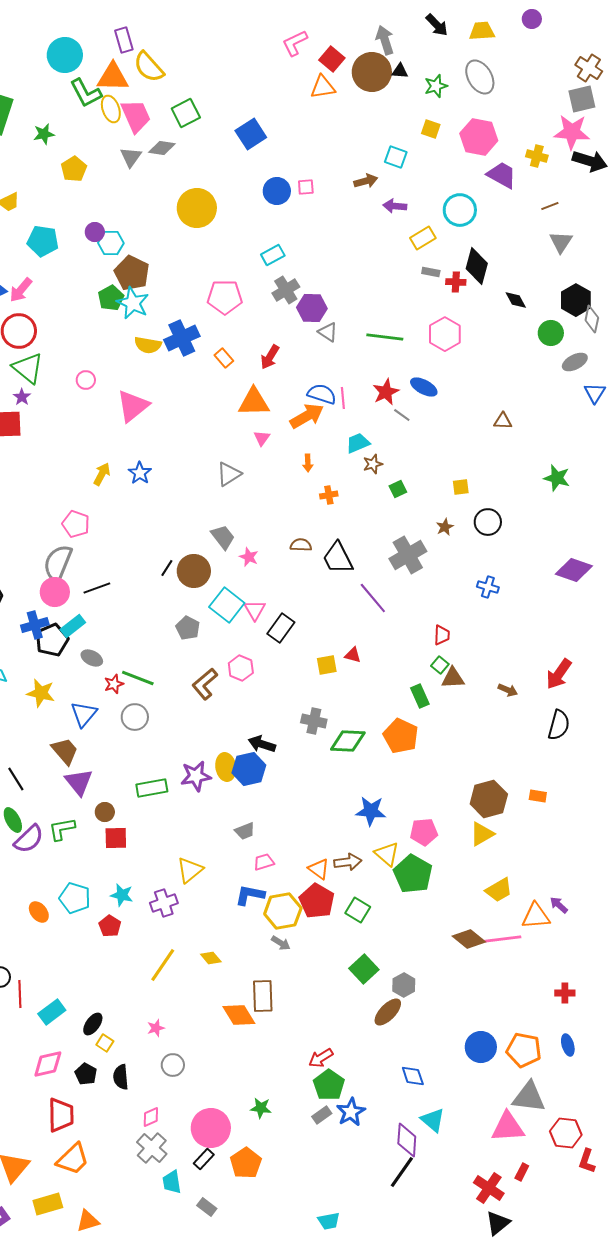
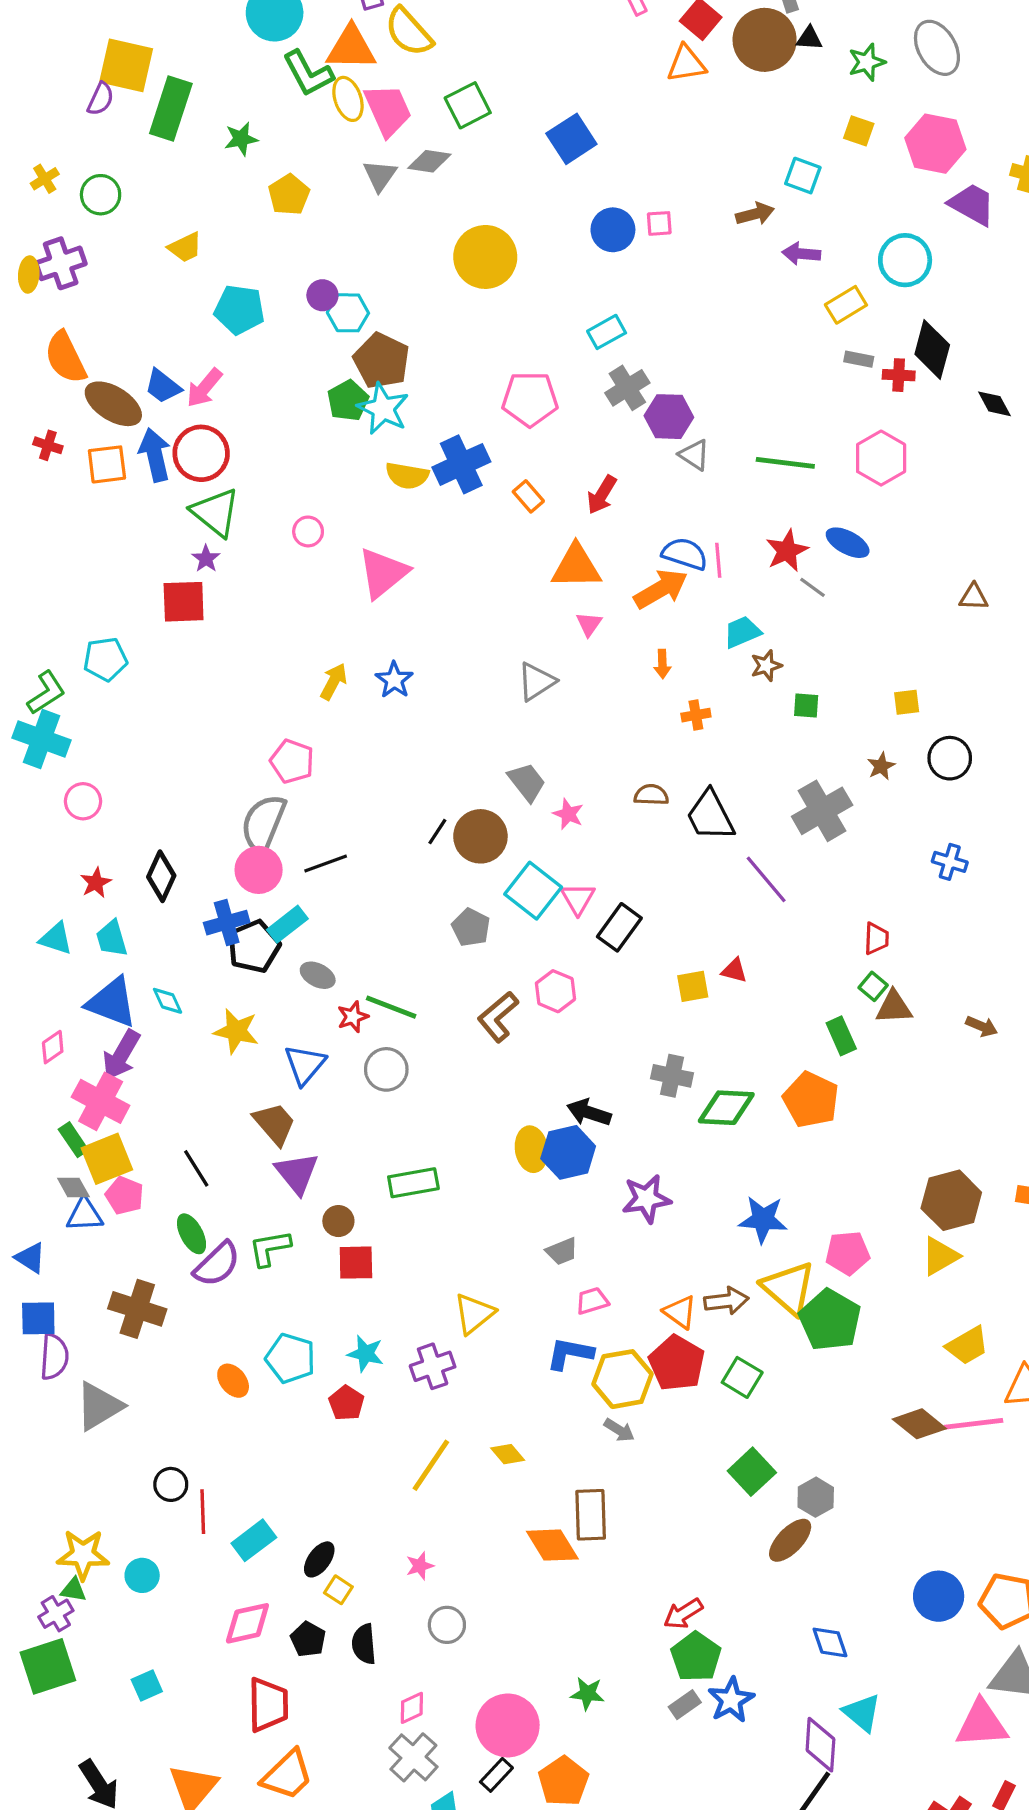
green square: (398, 489) -> (806, 705), turned 30
purple star: (196, 776) -> (646, 1199), moved
yellow triangle: (387, 854) -> (789, 1288), size x1.4

